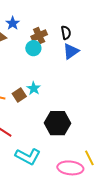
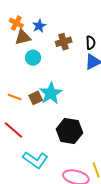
cyan circle: (33, 48) -> (33, 58), moved
cyan star: (34, 88) -> (51, 93), size x1.6

